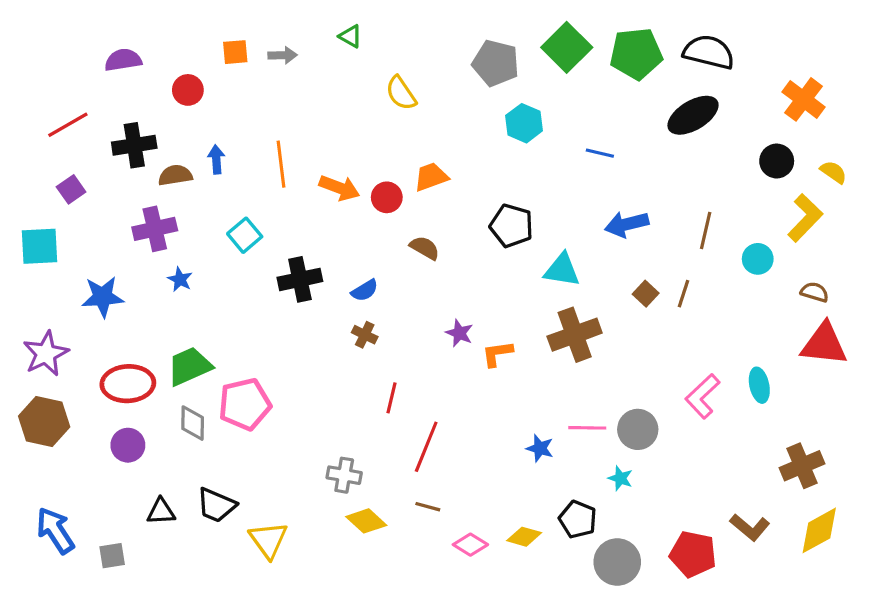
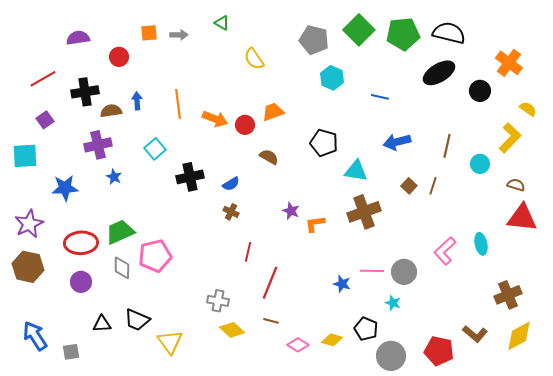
black circle: (777, 161) -> (480, 91), moved

